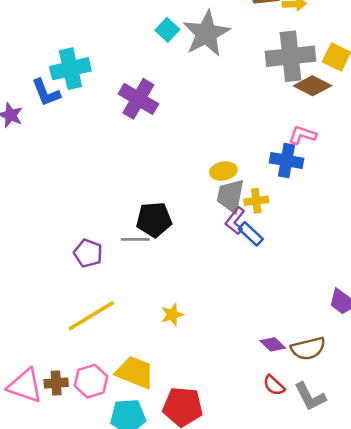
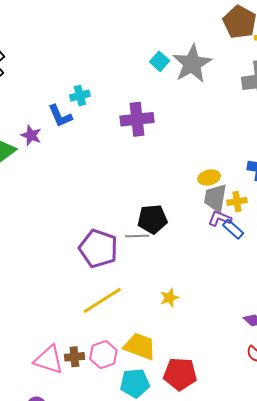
cyan cross: (70, 69) -> (80, 96), size x0.6
purple cross: (138, 99) -> (137, 119), turned -36
purple L-shape: (235, 221) -> (220, 219), turned 75
purple pentagon: (88, 253) -> (98, 248), size x1.6

